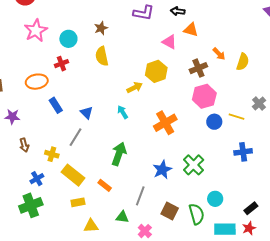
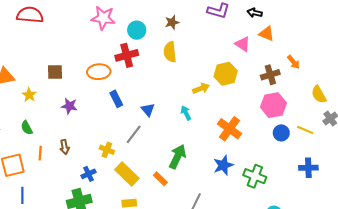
pink star: (36, 30) -> (103, 18), turned 30
yellow semicircle: (243, 62) -> (319, 94), moved, turned 126
red cross: (61, 64) -> (127, 55), size x1.5
orange cross: (165, 123) -> (230, 129), turned -30
brown arrow: (24, 145) -> (65, 147), moved
green cross: (194, 165) -> (255, 176), turned -30
blue star: (162, 170) -> (223, 165), moved
orange rectangle: (105, 185) -> (160, 179), moved

